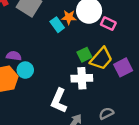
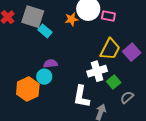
cyan rectangle: (57, 25) -> (45, 31), moved
green square: (84, 55) -> (114, 82), moved
purple semicircle: (14, 56) -> (51, 64), moved

